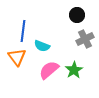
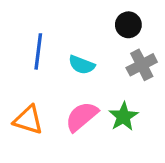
cyan semicircle: (42, 46) -> (82, 65), moved
orange triangle: (17, 57) -> (28, 120), moved, turned -36

